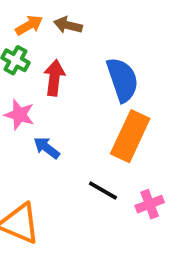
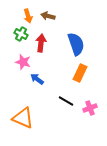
orange arrow: (29, 25) -> (28, 16), turned 104
orange rectangle: (130, 136) -> (80, 73), size x0.7

